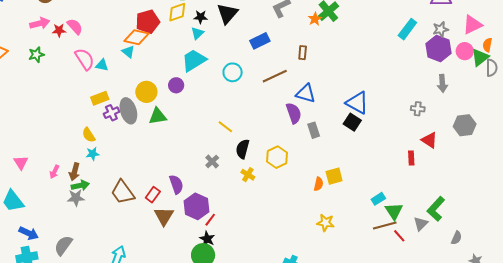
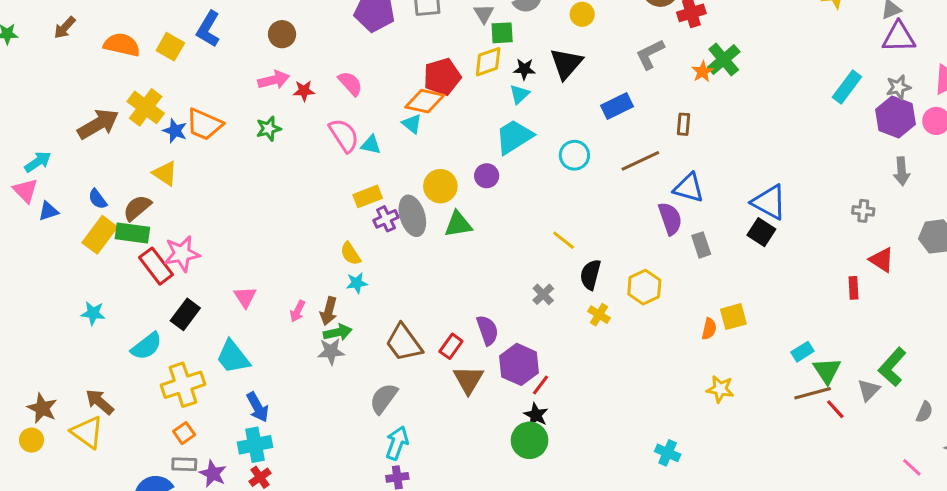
pink semicircle: (75, 27) -> (350, 83), moved
blue arrow: (29, 233) -> (258, 407), turned 36
gray semicircle: (63, 245) -> (384, 399), moved

